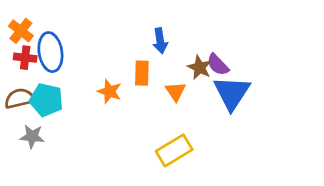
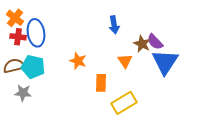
orange rectangle: (142, 73) -> (101, 83), moved

